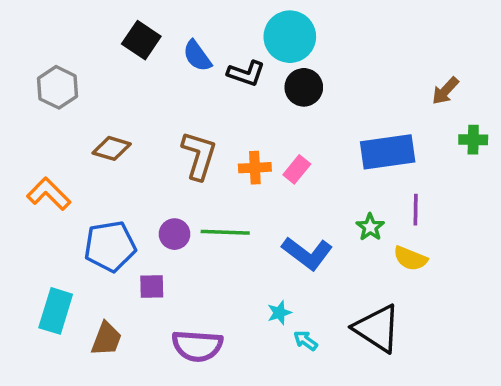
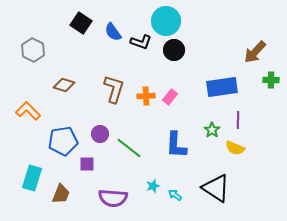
brown arrow: (445, 91) -> (255, 52), size x1.4
green line: (225, 232) -> (129, 148), moved, turned 36
blue L-shape: (307, 253) -> (176, 145), turned 56
cyan star: (279, 313) -> (153, 186), moved

